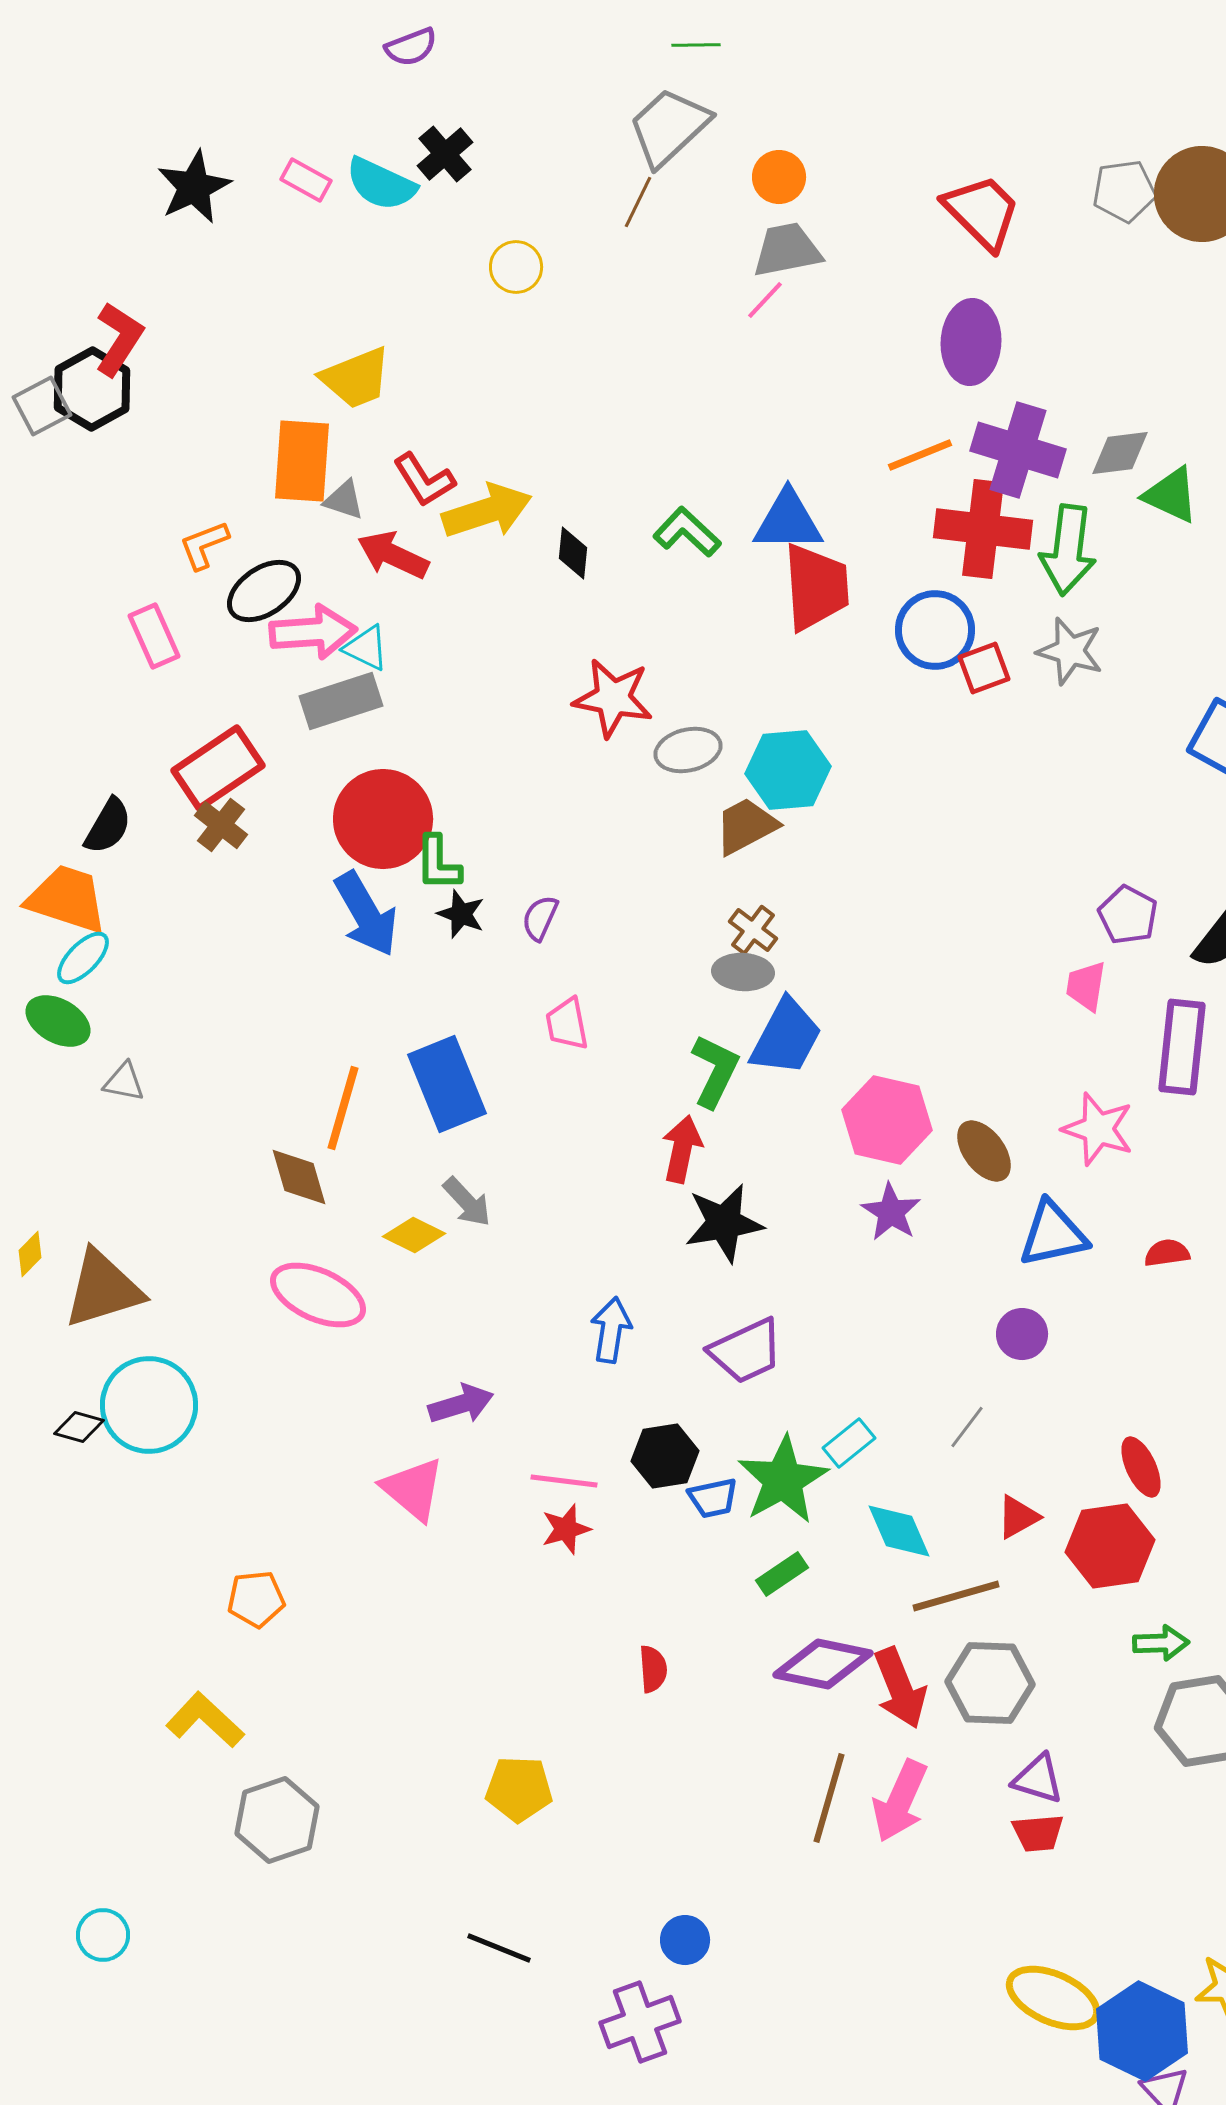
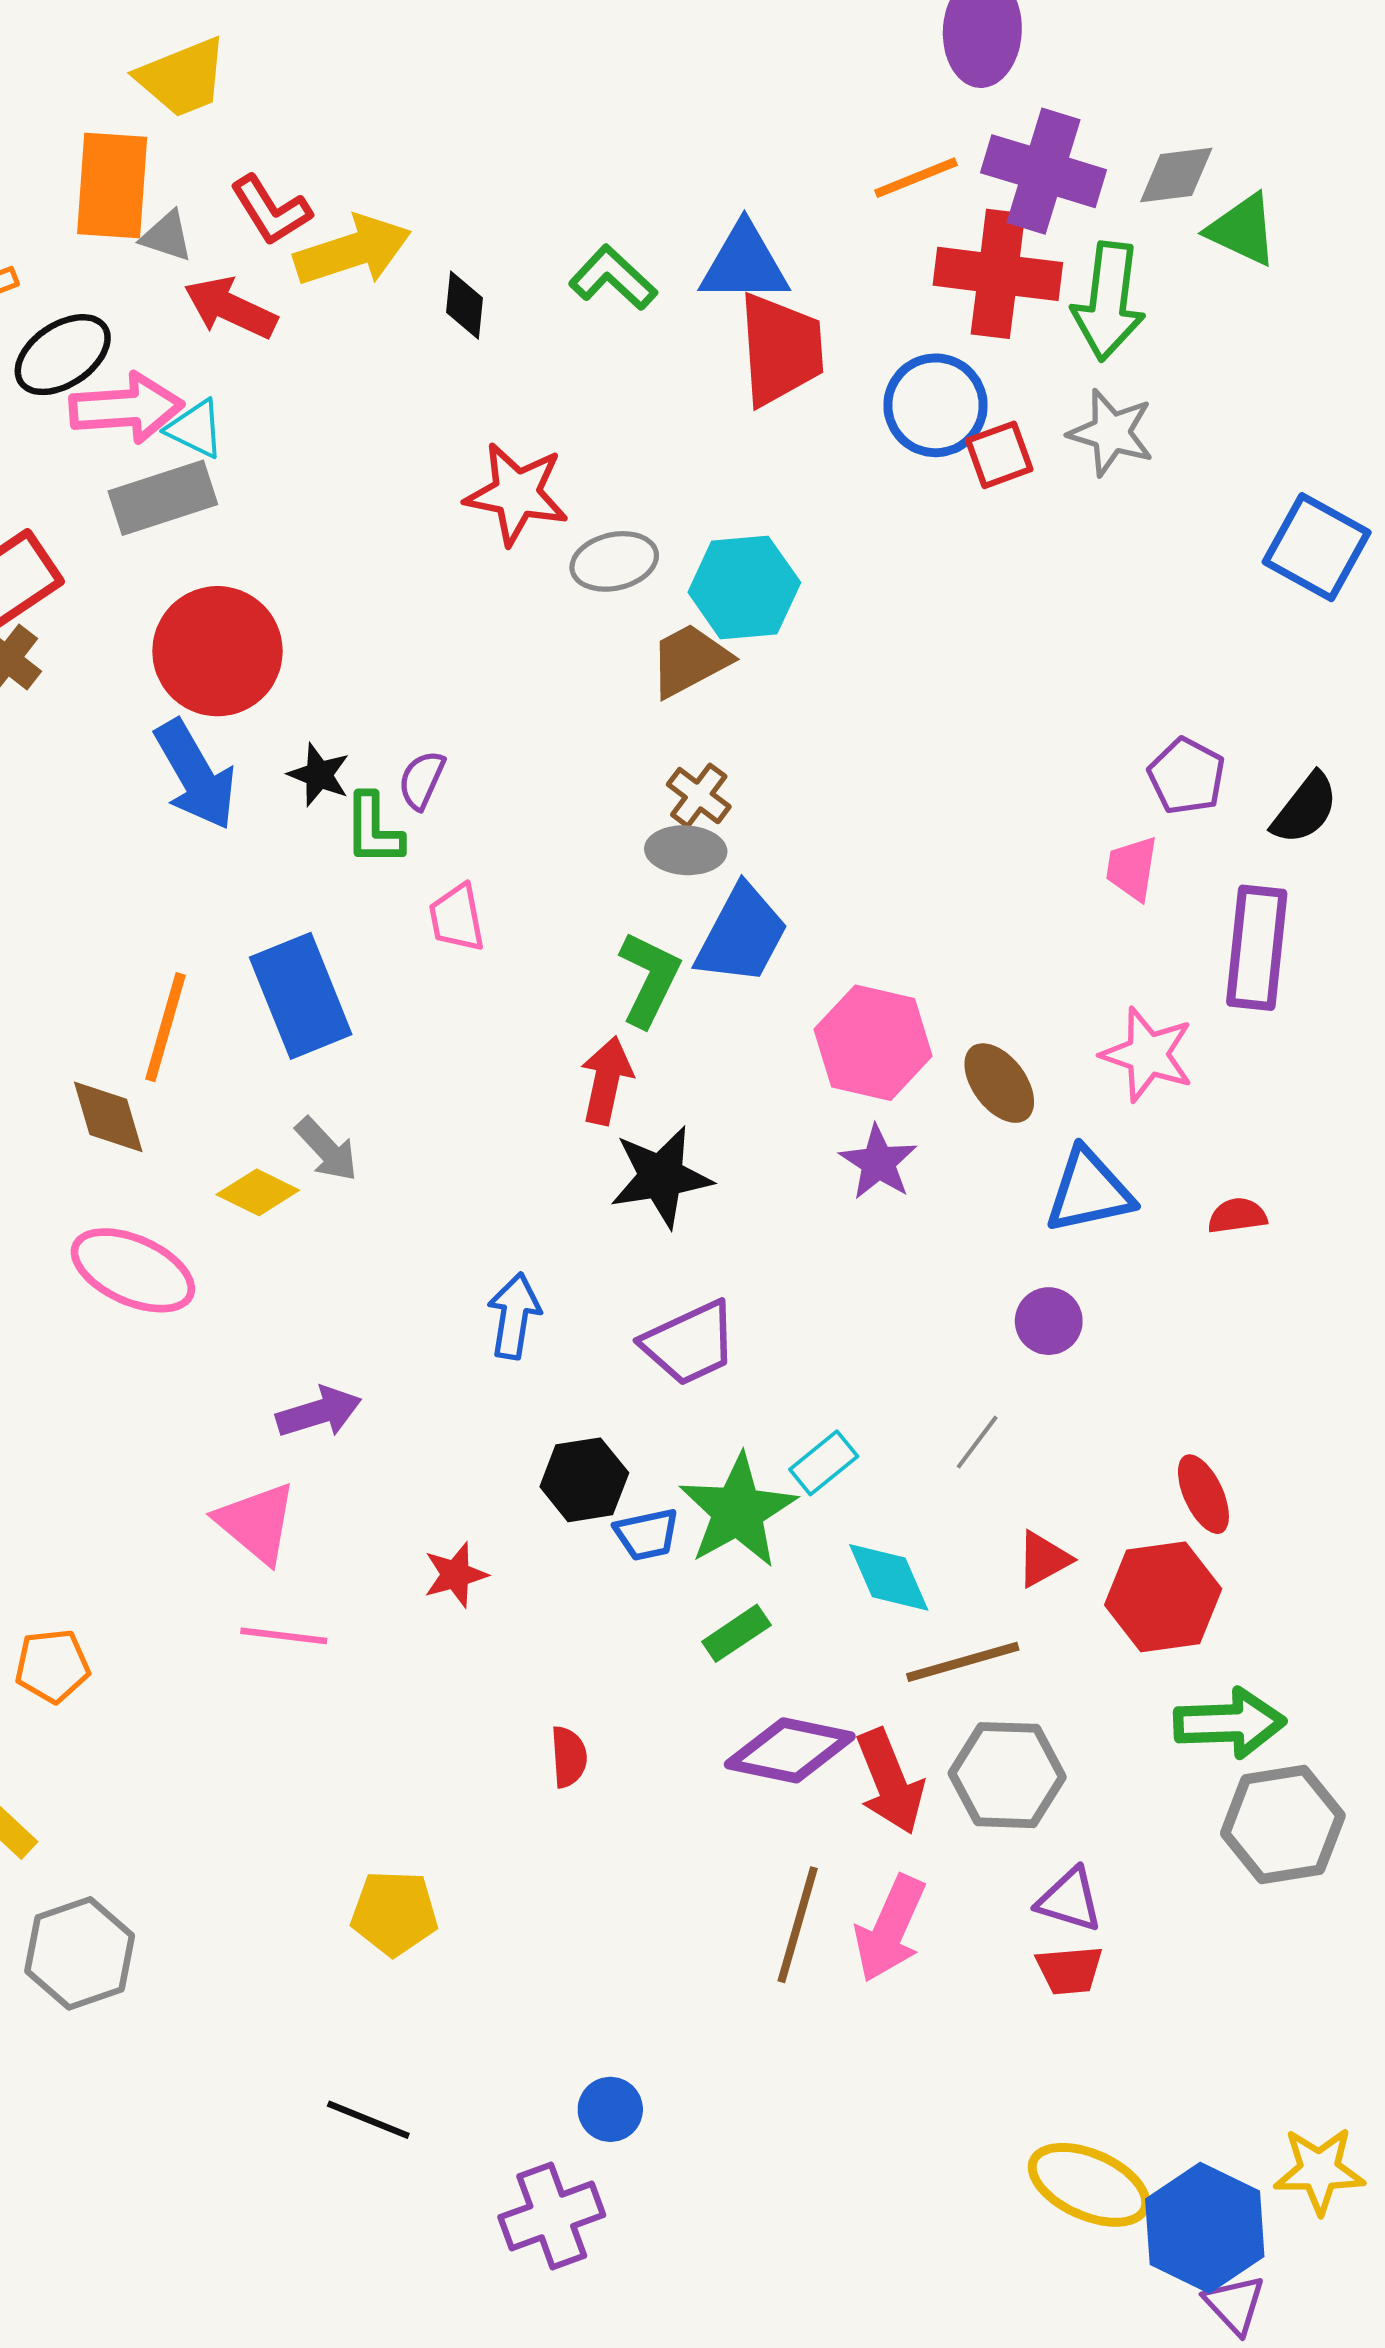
green L-shape: (438, 863) -> (374, 829), moved
pink line: (564, 1481) -> (284, 1636), moved
green arrow: (1161, 1643) -> (1229, 1723), size x1.5

